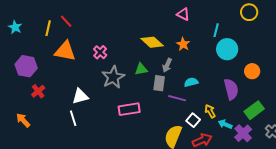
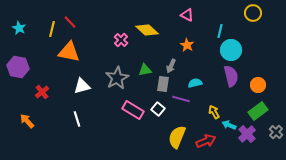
yellow diamond: (152, 42) -> (147, 30), moved
pink cross: (100, 52) -> (121, 40), moved
purple hexagon: (26, 66) -> (18, 67), moved
orange circle: (252, 71) -> (258, 85), moved
purple semicircle: (231, 89) -> (231, 76), moved
white triangle: (80, 96) -> (82, 86), moved
pink rectangle: (129, 109) -> (133, 110), turned 40
white square: (193, 120) -> (158, 109), moved

